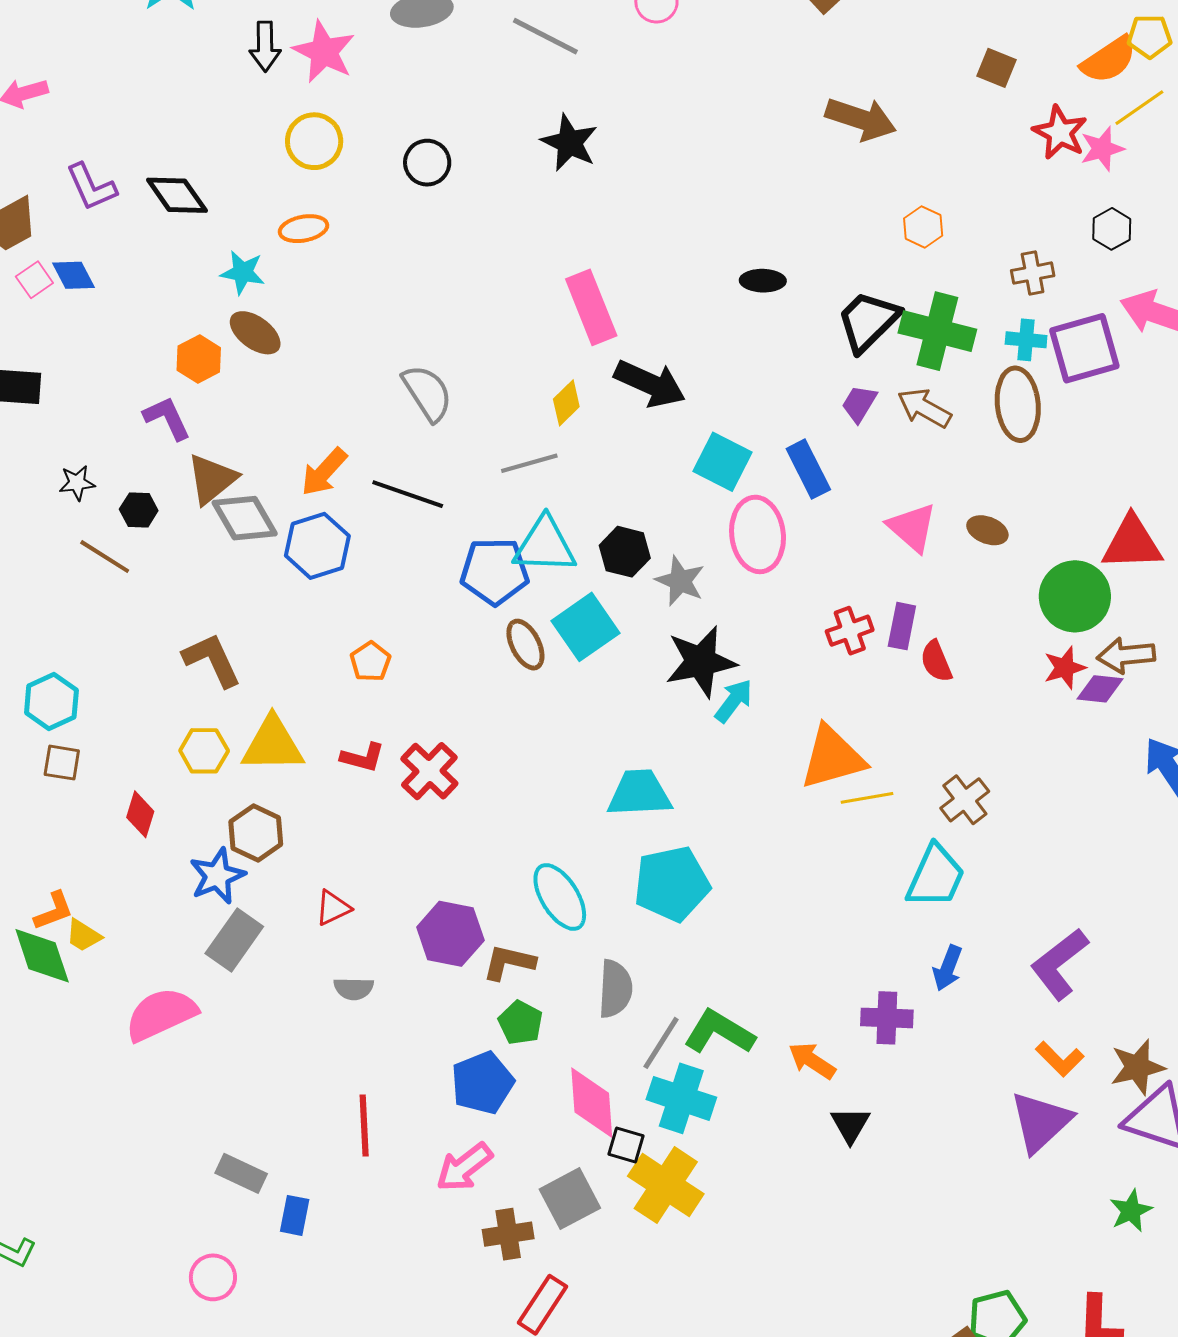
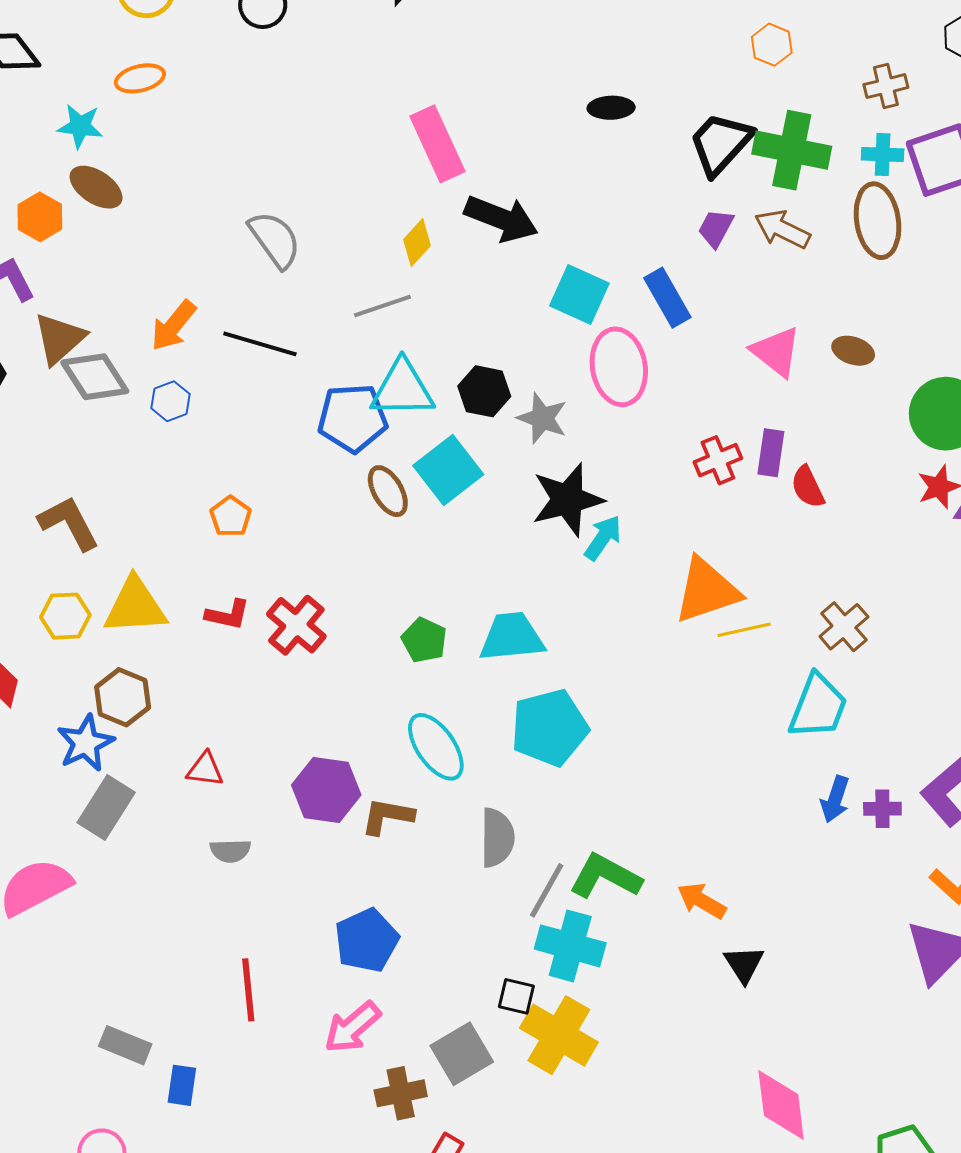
blue hexagon: (317, 546) -> (171, 401), size x0.6
red triangle: (333, 908) -> (205, 770), turned 36
purple cross: (887, 1018) -> (882, 809), moved, size x0.7
green pentagon: (520, 1023) -> (424, 640), moved
pink diamond: (592, 1103) -> (781, 1105), moved

